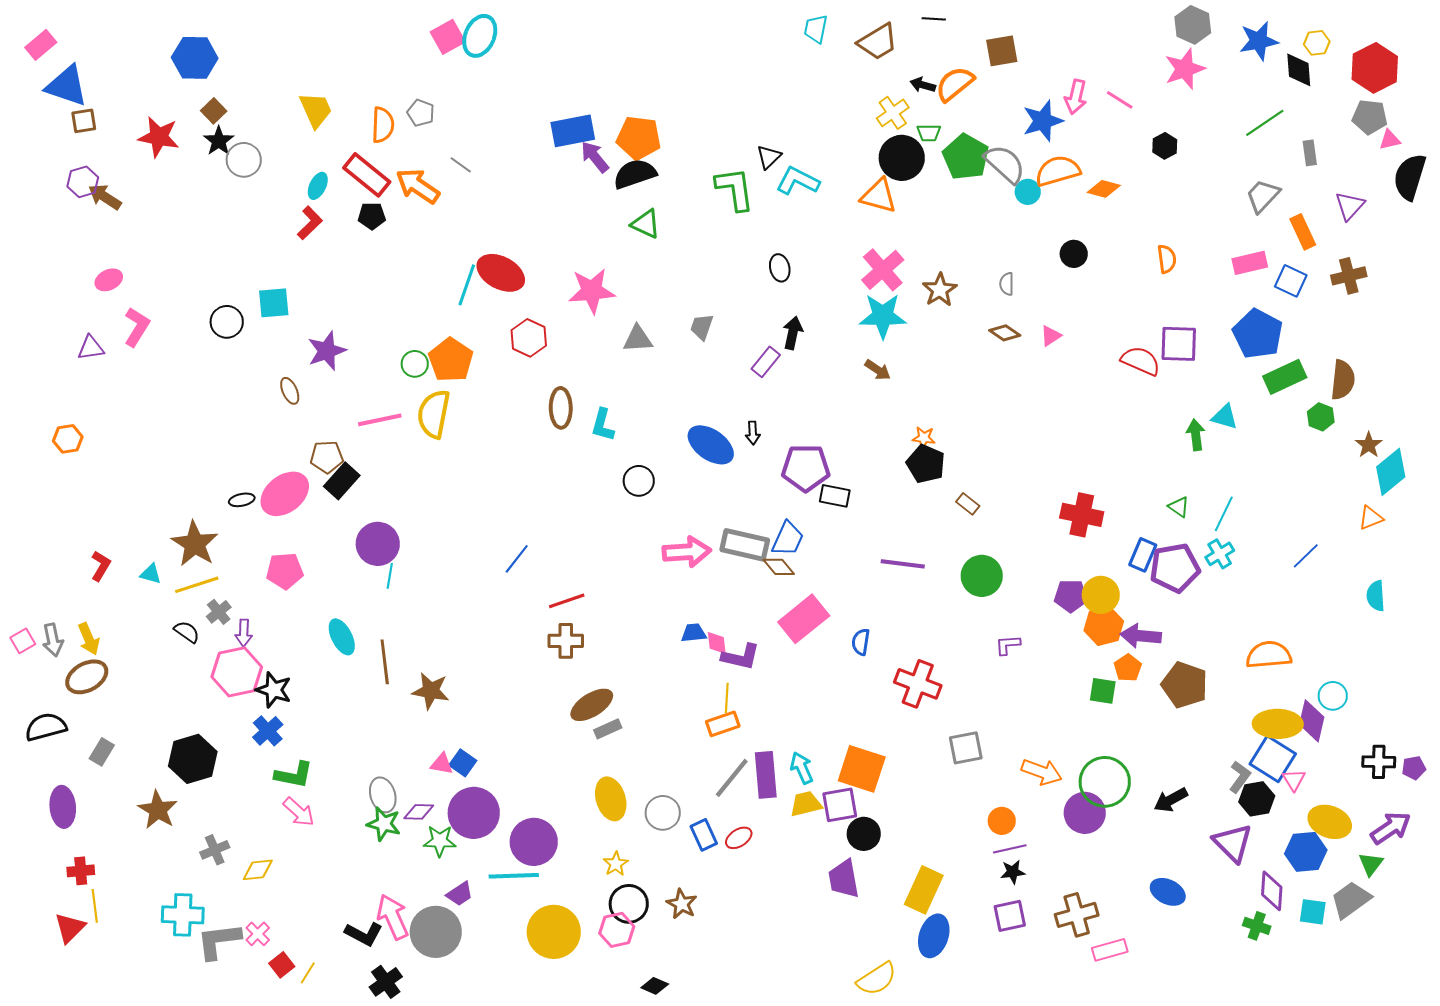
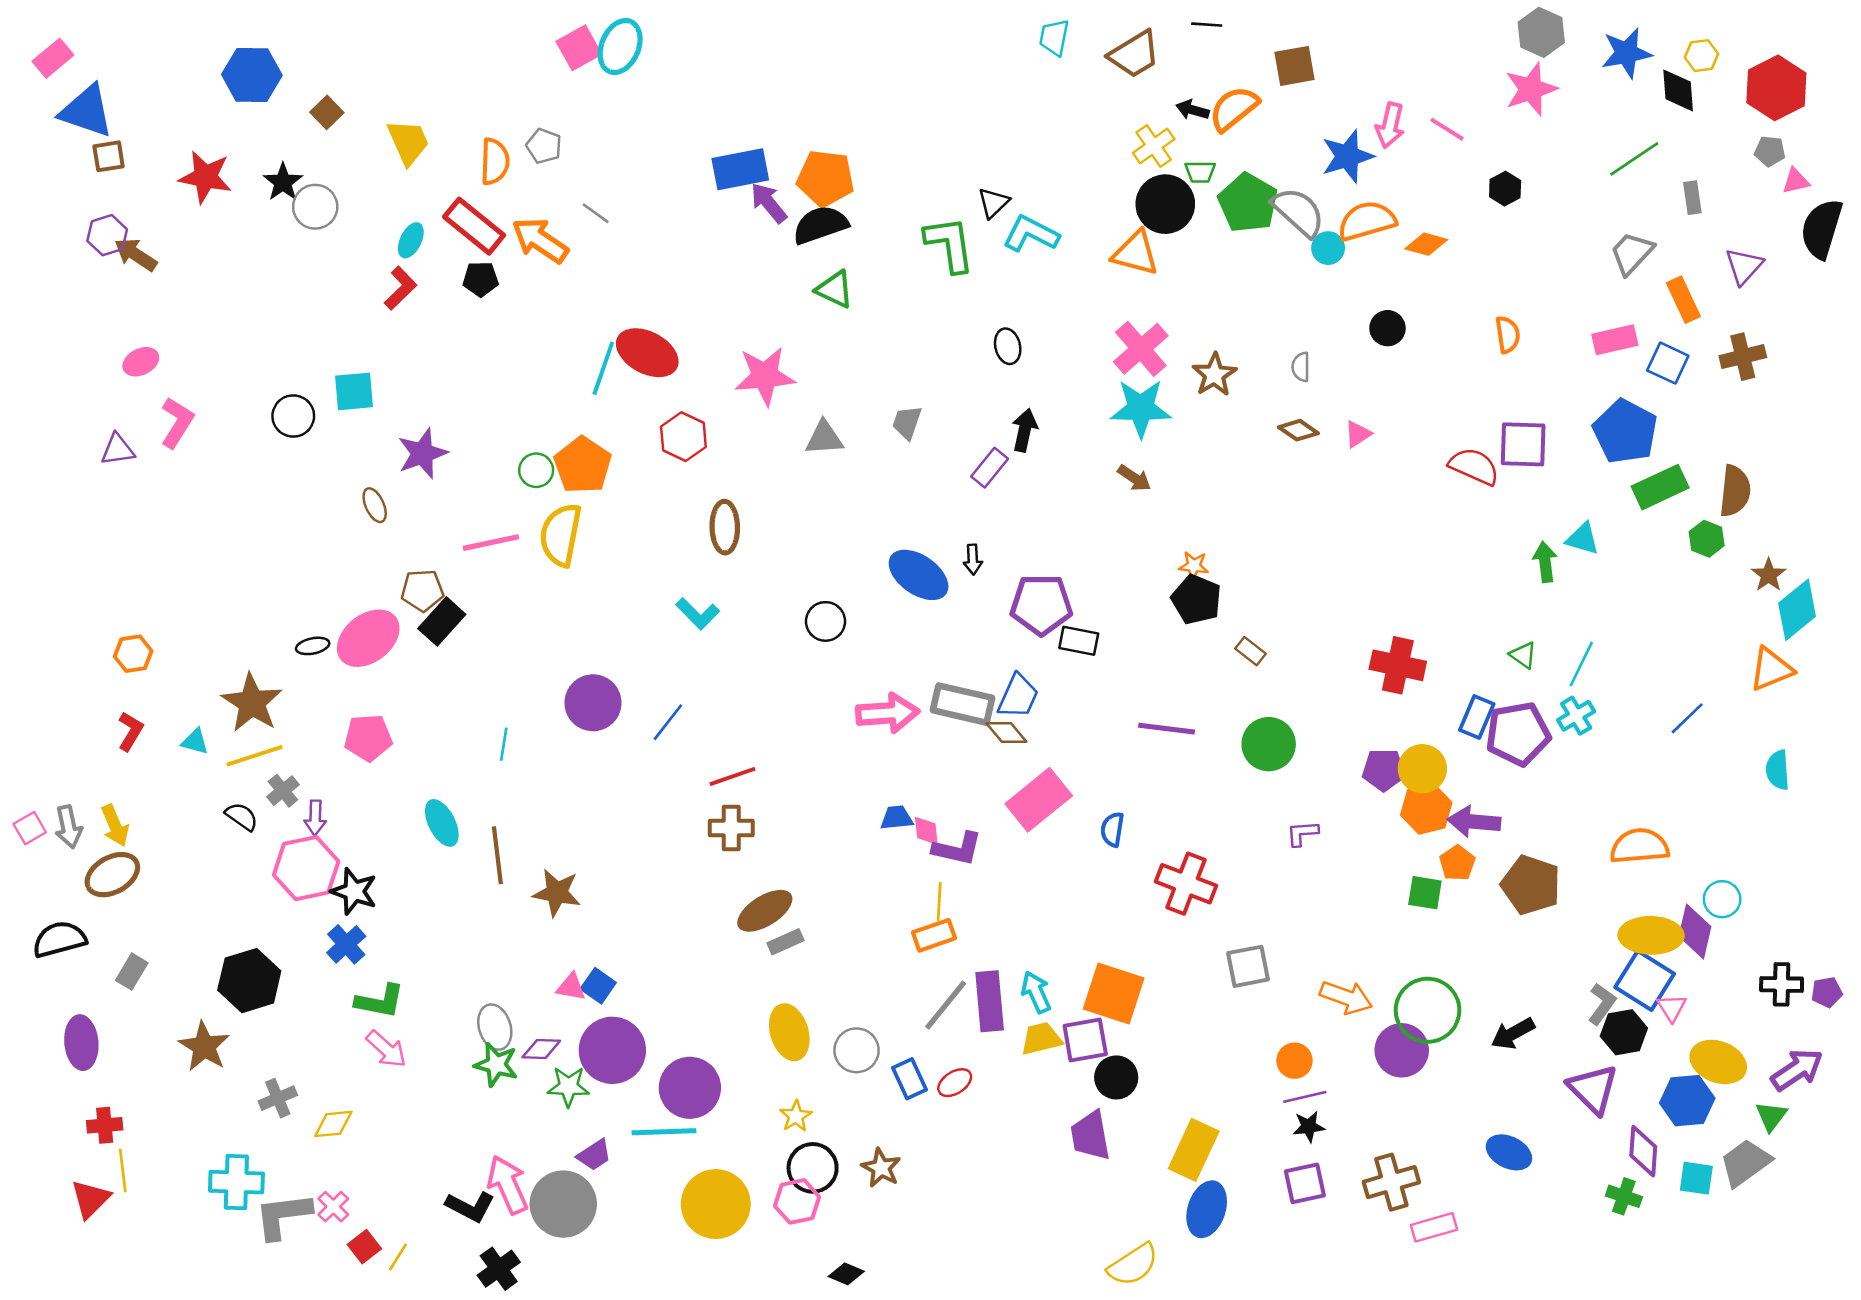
brown square: (214, 111) -> (327, 112), moved
gray pentagon: (1370, 117) -> (1770, 151), size x0.7
cyan L-shape: (603, 425) -> (698, 614), moved, turned -60
orange hexagon: (68, 439) -> (133, 654), moved
orange triangle: (1371, 518) -> (1771, 669), size x1.4
purple circle: (378, 544) -> (593, 703), moved

